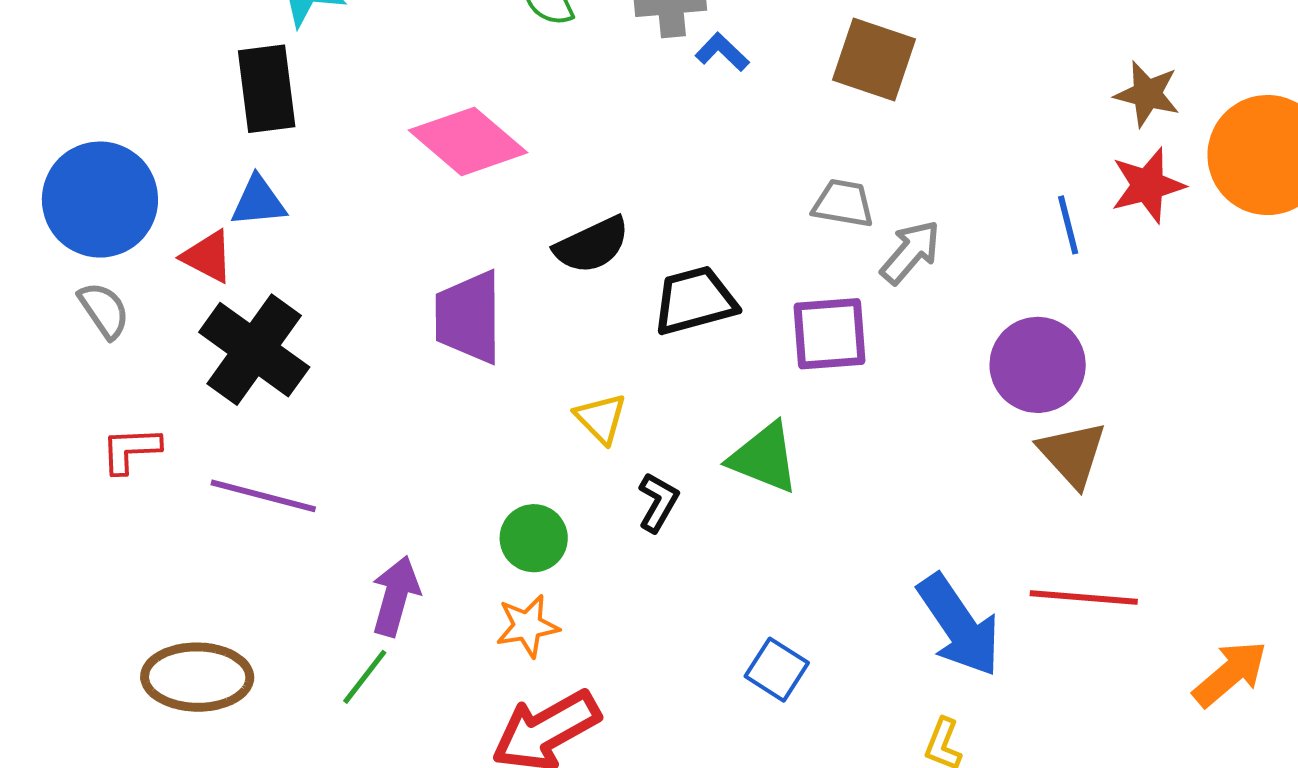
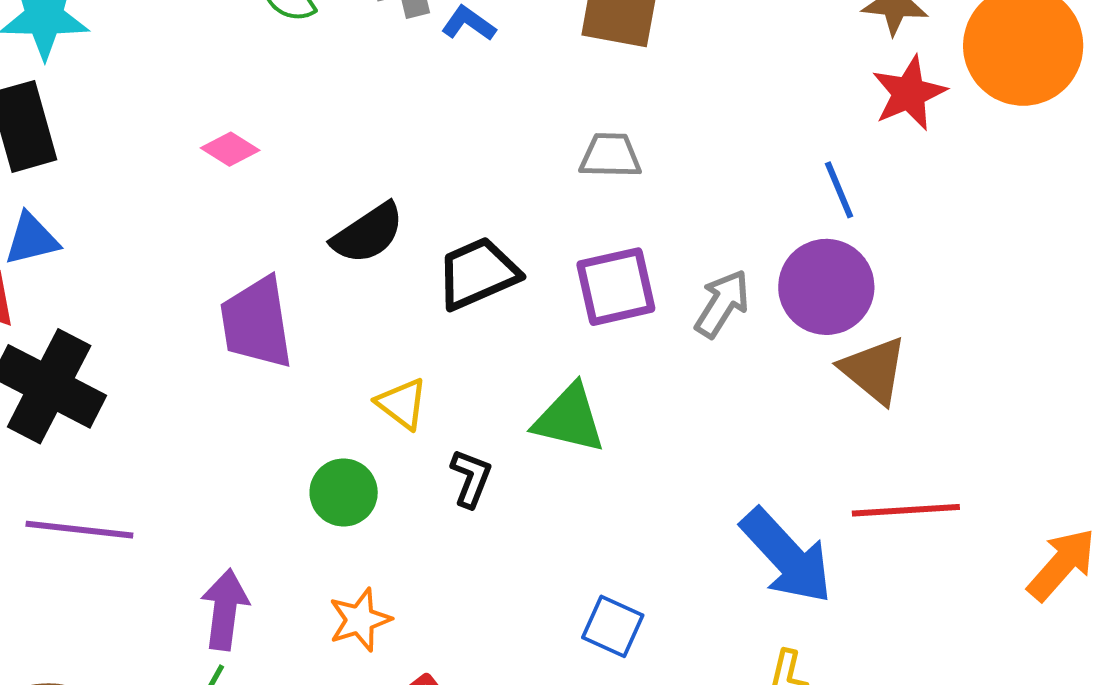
pink diamond: (468, 141) -> (230, 149), size x0.5
blue line: (1068, 225) -> (839, 190), moved
gray arrow: (910, 252) -> (722, 304), moved
green circle: (534, 538) -> (344, 493), moved

